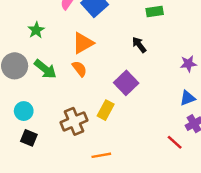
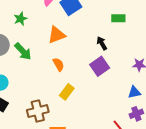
orange semicircle: (79, 69) -> (58, 64), moved
purple square: (126, 83) -> (100, 66), moved
brown cross: (74, 121) -> (38, 111), moved

